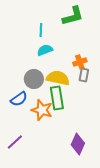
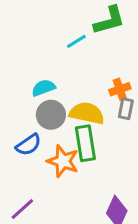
cyan line: (41, 30) -> (76, 41), moved, turned 56
cyan semicircle: (45, 50) -> (43, 88), moved

